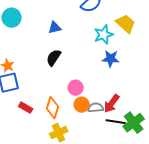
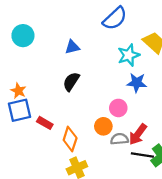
pink circle: (76, 88) -> (118, 108), moved
orange circle: (82, 105) -> (103, 126), moved
red rectangle: (26, 108) -> (45, 123), moved

